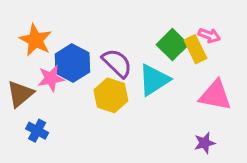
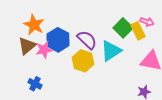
brown triangle: (20, 94) -> (27, 46), moved

